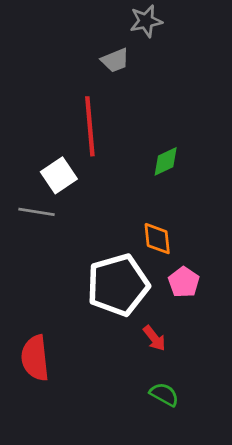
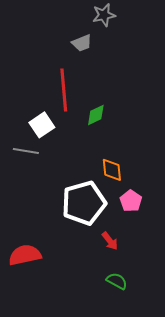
green diamond: (166, 161) -> (96, 115), moved
red semicircle: (35, 358) -> (25, 255), turned 84

